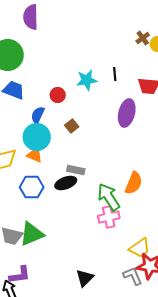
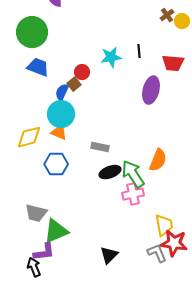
brown square: (72, 126) -> (74, 84), moved
black ellipse: (66, 183) -> (110, 172), moved
green triangle: (32, 234) -> (56, 231), moved
yellow trapezoid: (140, 248) -> (164, 225), turned -65

